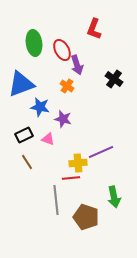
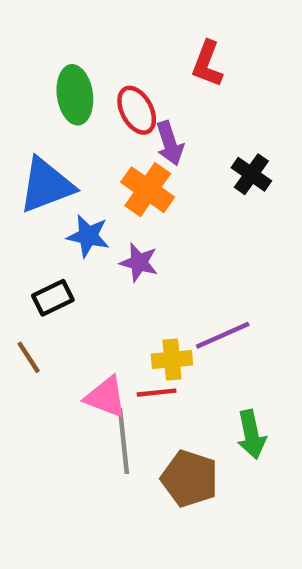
orange cross: (67, 86) -> (148, 190), size x1.6
pink triangle: (48, 139) -> (106, 397), moved, size x1.5
brown line: (27, 162) -> (29, 357), moved

